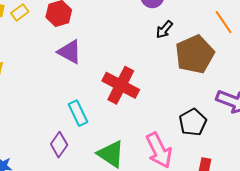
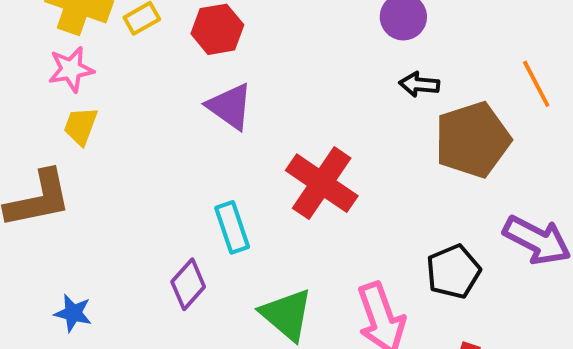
black arrow: (164, 29) -> (419, 84), turned 48

